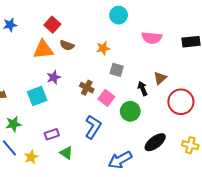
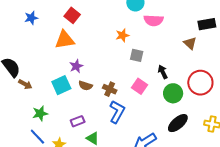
pink semicircle: (152, 38) -> (154, 20), moved
brown semicircle: (67, 45) -> (85, 86), moved
brown triangle: (160, 78) -> (190, 43), moved, turned -32
brown cross: (87, 88) -> (110, 89), moved
pink square: (106, 98) -> (140, 86), moved
green circle: (130, 111) -> (173, 93), moved

